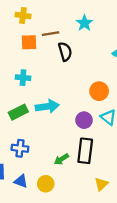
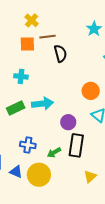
yellow cross: (23, 15) -> (32, 20), moved, turned 32
cyan star: (84, 23) -> (94, 29), moved
purple circle: (84, 120) -> (68, 122), moved
blue cross: (20, 148) -> (28, 145), moved
yellow circle: (46, 184) -> (39, 175), size x1.5

